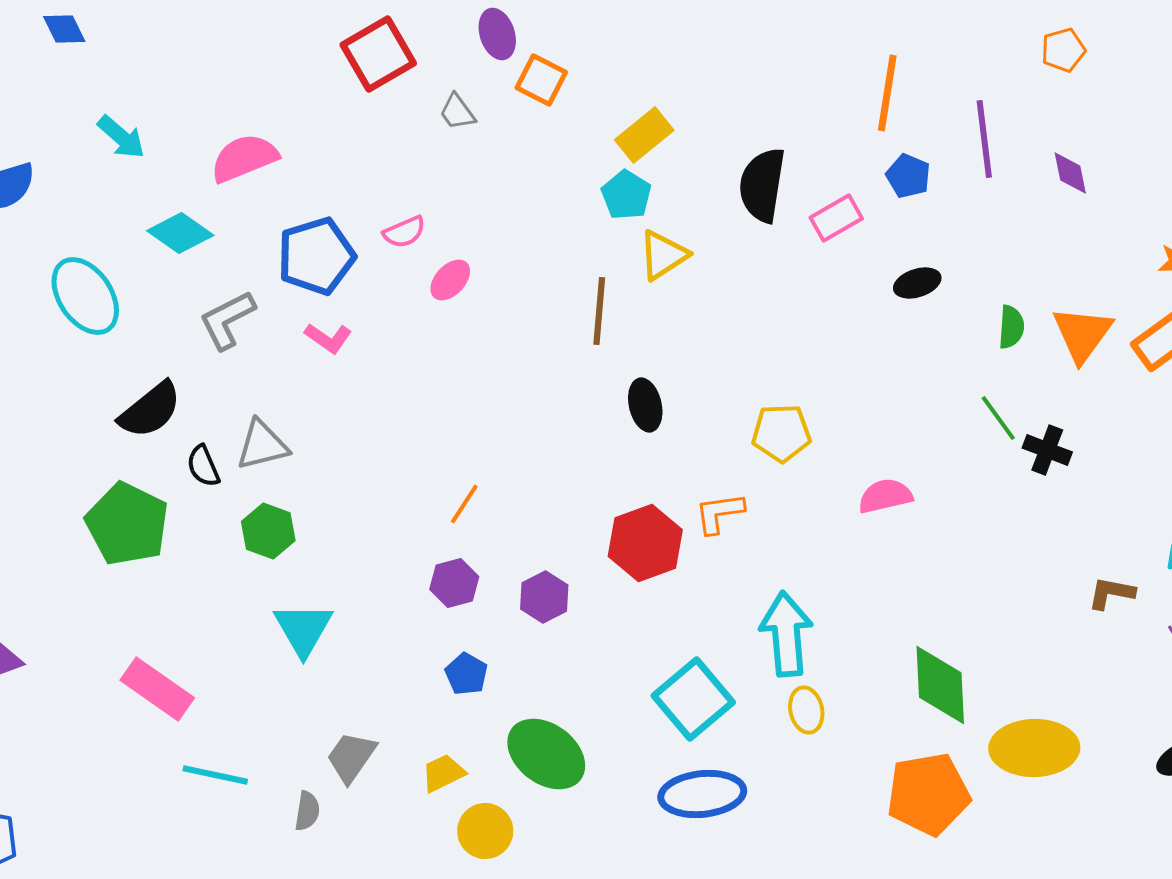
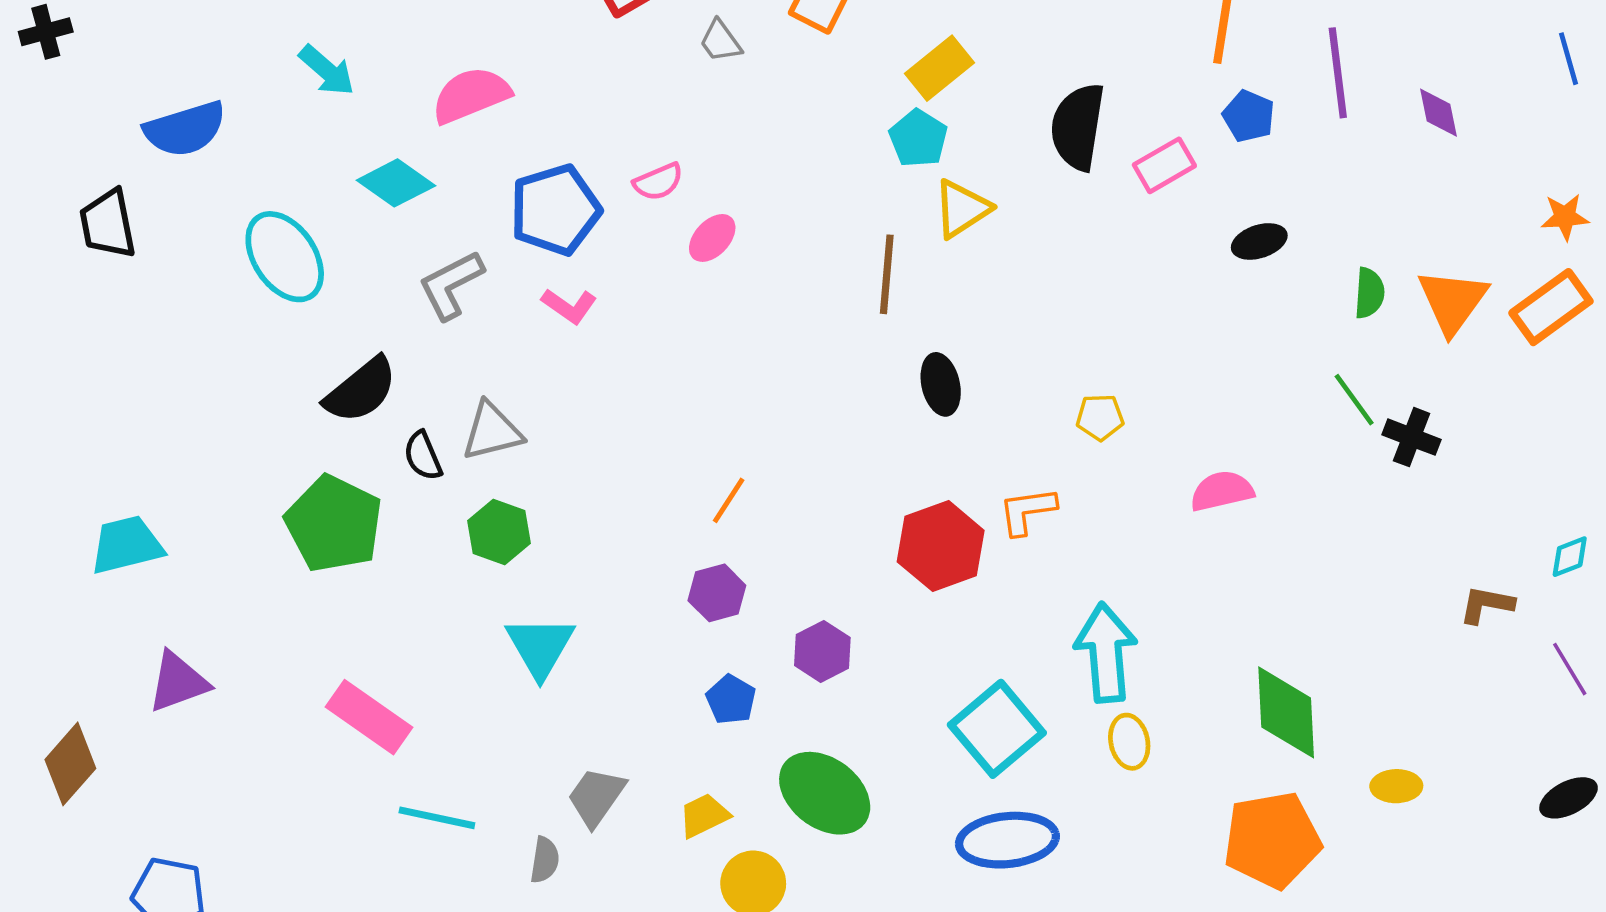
yellow pentagon: (781, 433) -> (1100, 417), size x0.7
purple hexagon: (544, 597) -> (822, 651), moved
yellow ellipse: (1034, 748) -> (1396, 786), size x0.5

